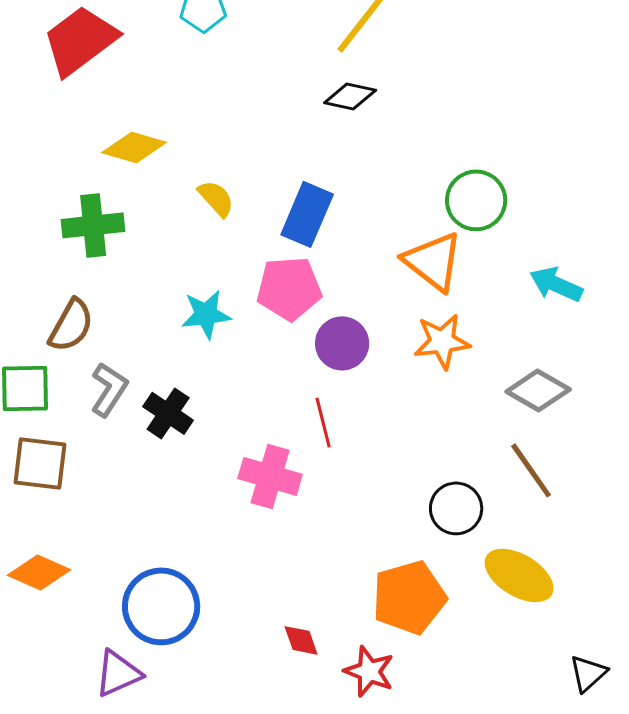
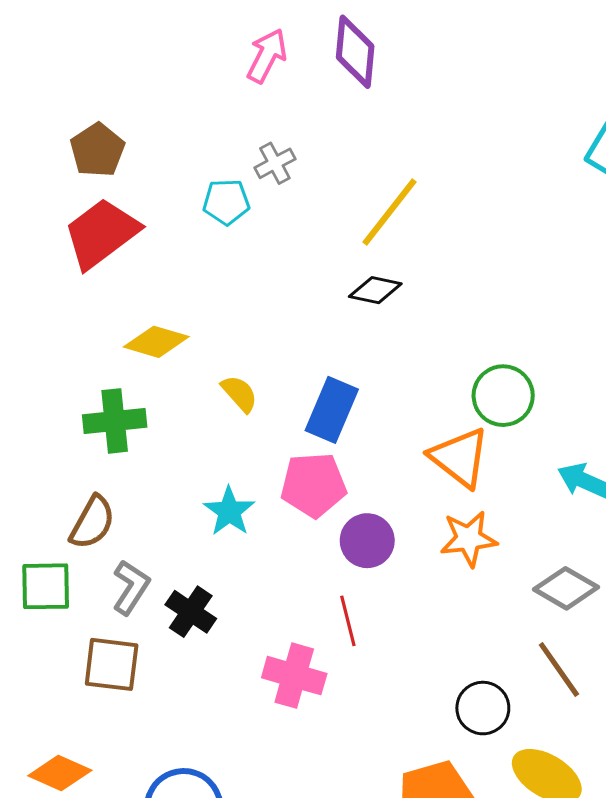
cyan star: (206, 314) -> (229, 511), turned -30
brown square: (40, 463) -> (112, 664), moved

